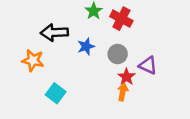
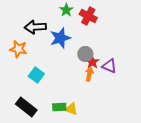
blue star: (86, 46) -> (60, 38), size x1.5
gray circle: (118, 54) -> (85, 54), moved
purple triangle: (148, 65) -> (109, 66), moved

